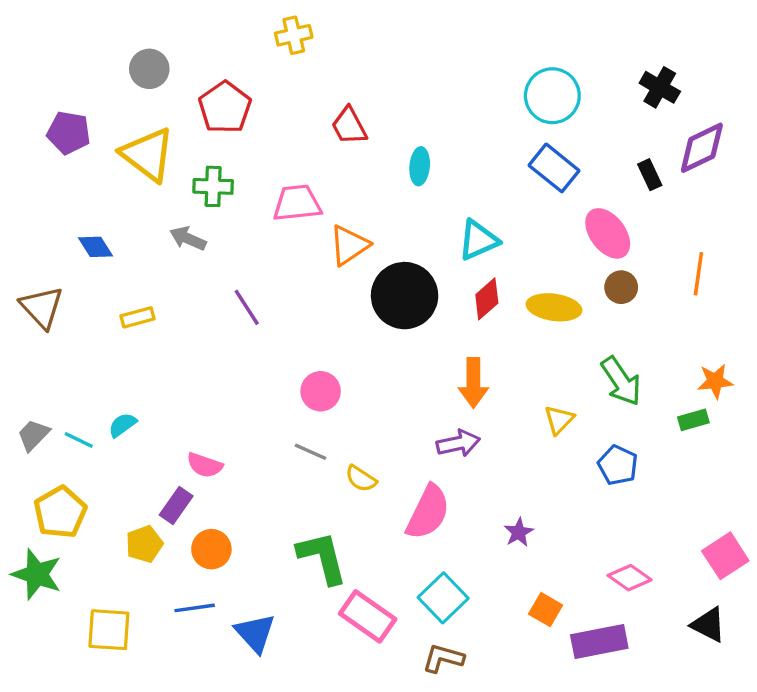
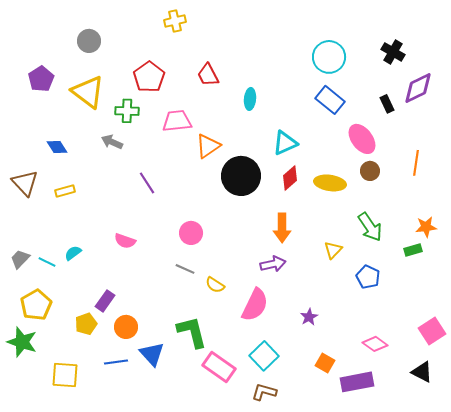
red pentagon: (225, 107) -> (149, 77), moved
purple pentagon: (69, 133) -> (41, 79), turned 30
yellow rectangle: (138, 317) -> (65, 191), moved
pink semicircle: (205, 465) -> (125, 241), moved
blue triangle: (255, 633) -> (152, 354), moved

